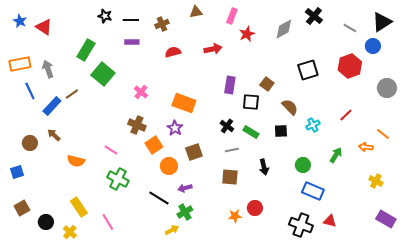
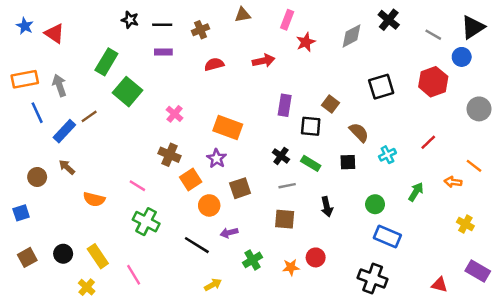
green cross: (185, 212) -> (252, 260), moved
red triangle: (330, 221) -> (439, 285), moved
black circle: (46, 222) -> (63, 254), moved

